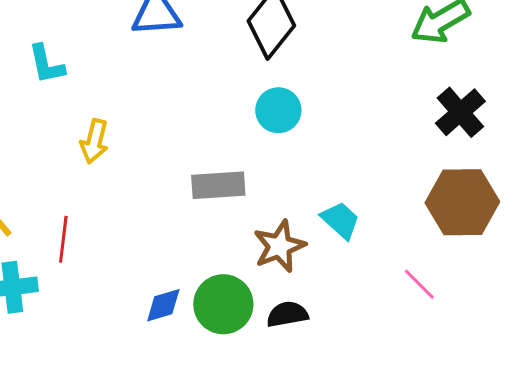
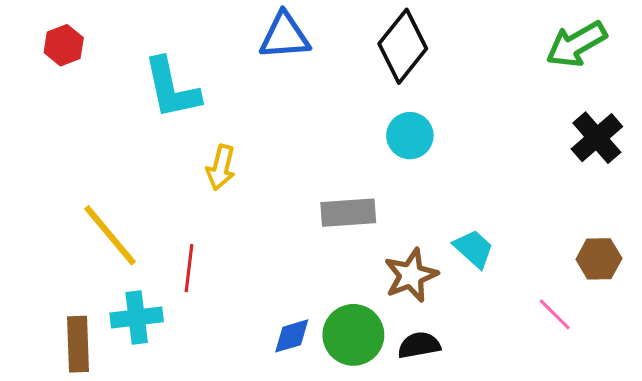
cyan L-shape: (46, 64) -> (172, 88), size x1.5
brown hexagon: (462, 202) -> (599, 259), moved, size x0.6

